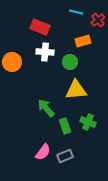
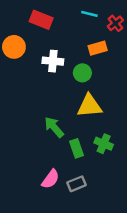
red rectangle: (40, 27) -> (41, 20), moved
orange circle: (12, 62) -> (14, 47), moved

